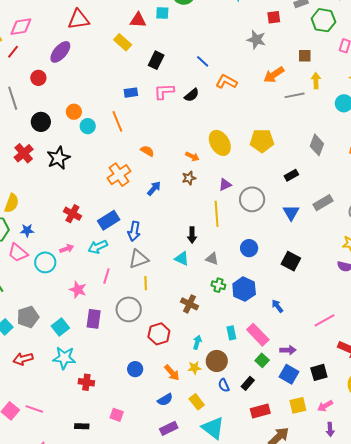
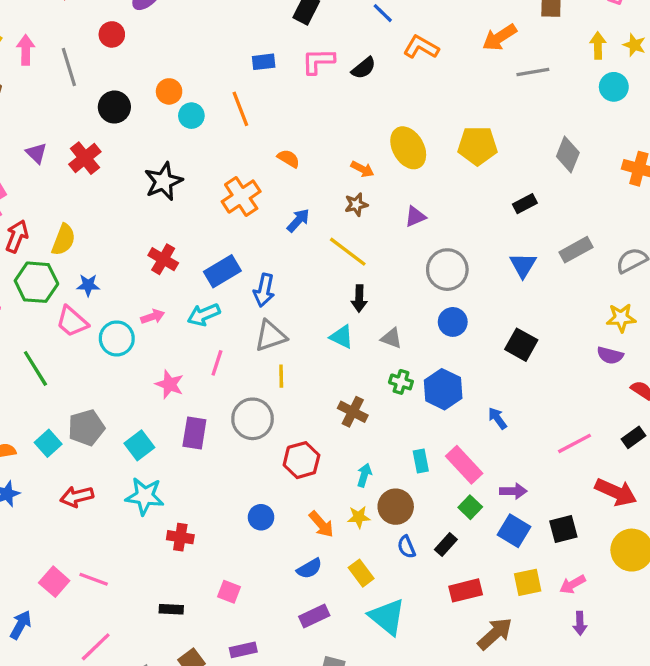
yellow arrow: (316, 81) -> (598, 45), moved
black star: (58, 158) -> (163, 181), moved
gray circle: (252, 199) -> (447, 270), moved
yellow line: (217, 214) -> (348, 252), moved, turned -50

